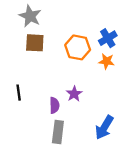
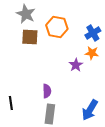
orange hexagon: (78, 47) -> (57, 27), moved
black line: (19, 93) -> (11, 103), moved
purple star: (74, 94) -> (76, 65), moved

